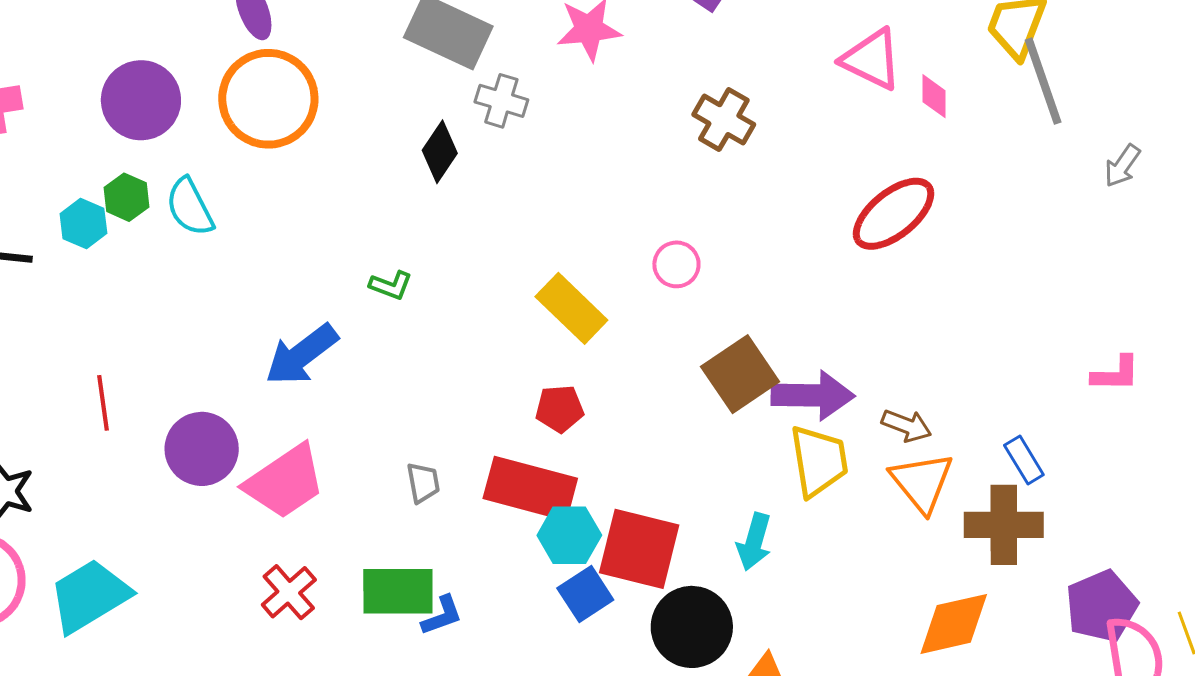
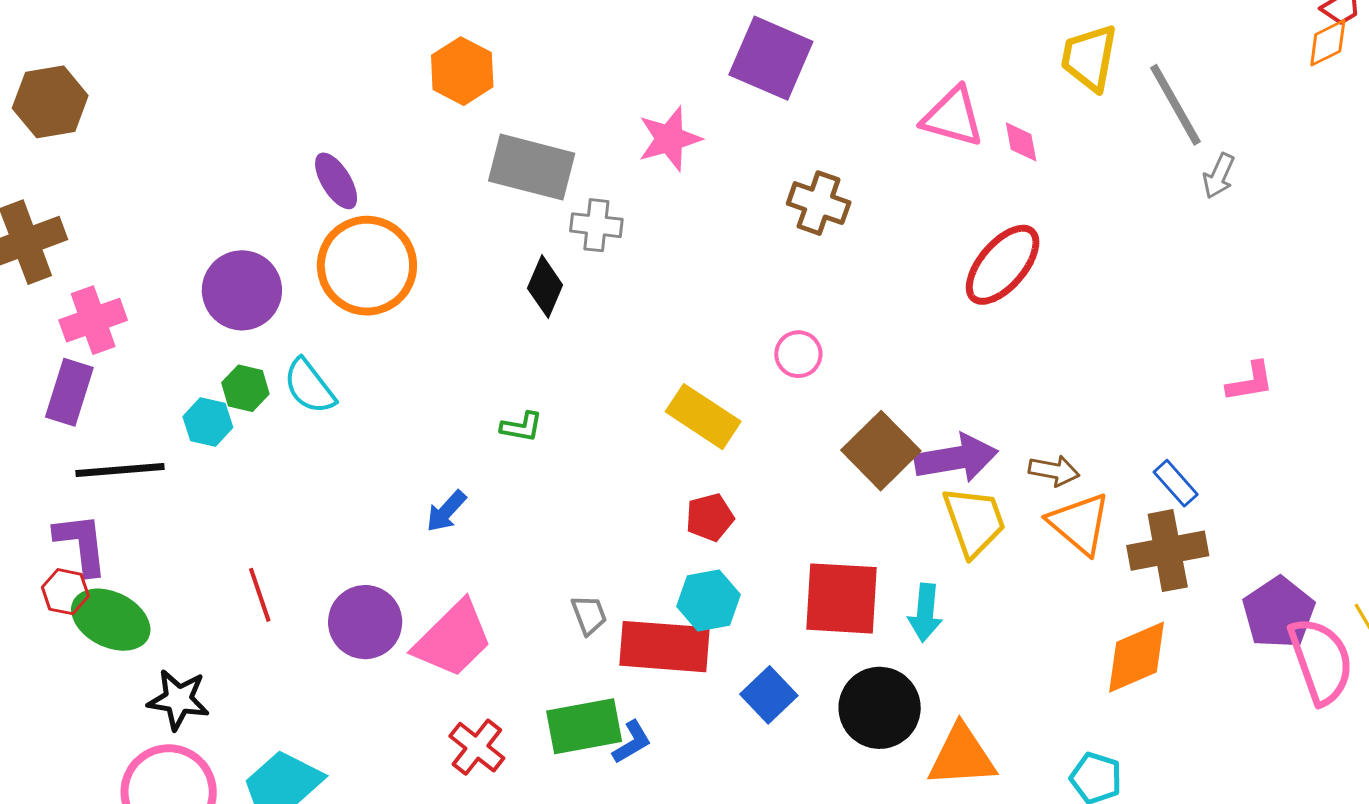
gray line: (1043, 81) -> (1175, 105), moved
blue arrow: (302, 355) -> (446, 511), size x0.6
red rectangle: (530, 488) -> (665, 647), moved
cyan hexagon: (569, 535) -> (708, 600), moved
red square: (639, 549) -> (842, 598), moved

